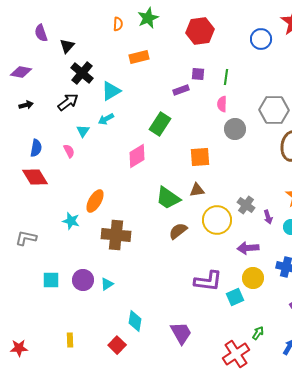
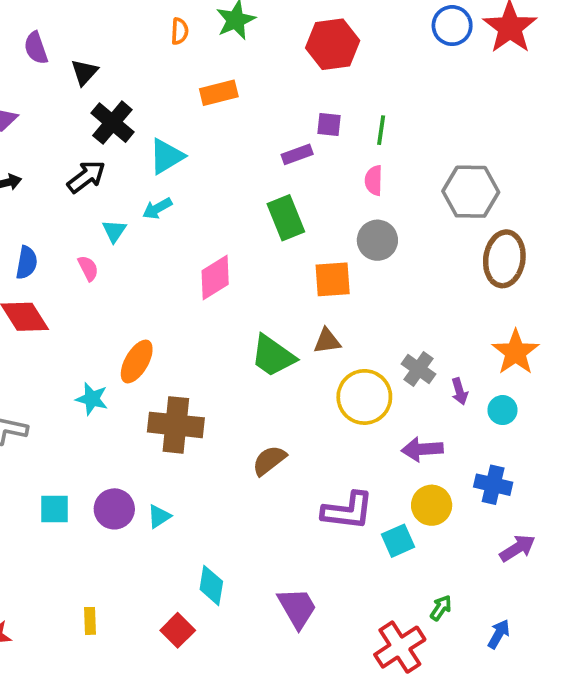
blue circle: (261, 39) -> (452, 26), moved
green rectangle: (160, 124) -> (286, 218), moved, turned -55
gray circle: (235, 129) -> (377, 240), moved
brown semicircle: (178, 231) -> (269, 460), moved

